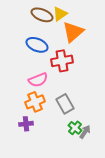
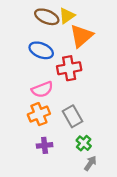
purple cross: (26, 124) -> (45, 145), moved
gray arrow: (85, 132) -> (90, 163), moved

